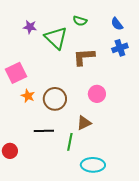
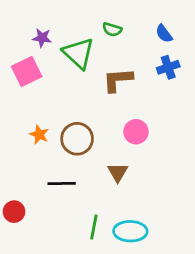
pink square: (16, 73) -> (27, 71), moved
brown triangle: (84, 123) -> (118, 172), turned -35
green line: (70, 142) -> (94, 227), moved

